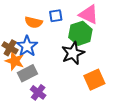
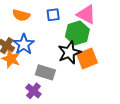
orange semicircle: (34, 22) -> (21, 15), moved
gray rectangle: (27, 73) -> (45, 72), moved, turned 42
orange square: (94, 80) -> (87, 58), moved

